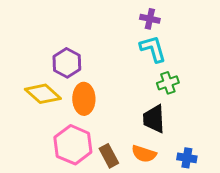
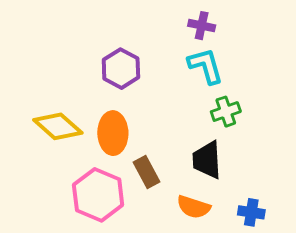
purple hexagon: (67, 63) -> (121, 69), moved
brown rectangle: (109, 156) -> (146, 172), moved

